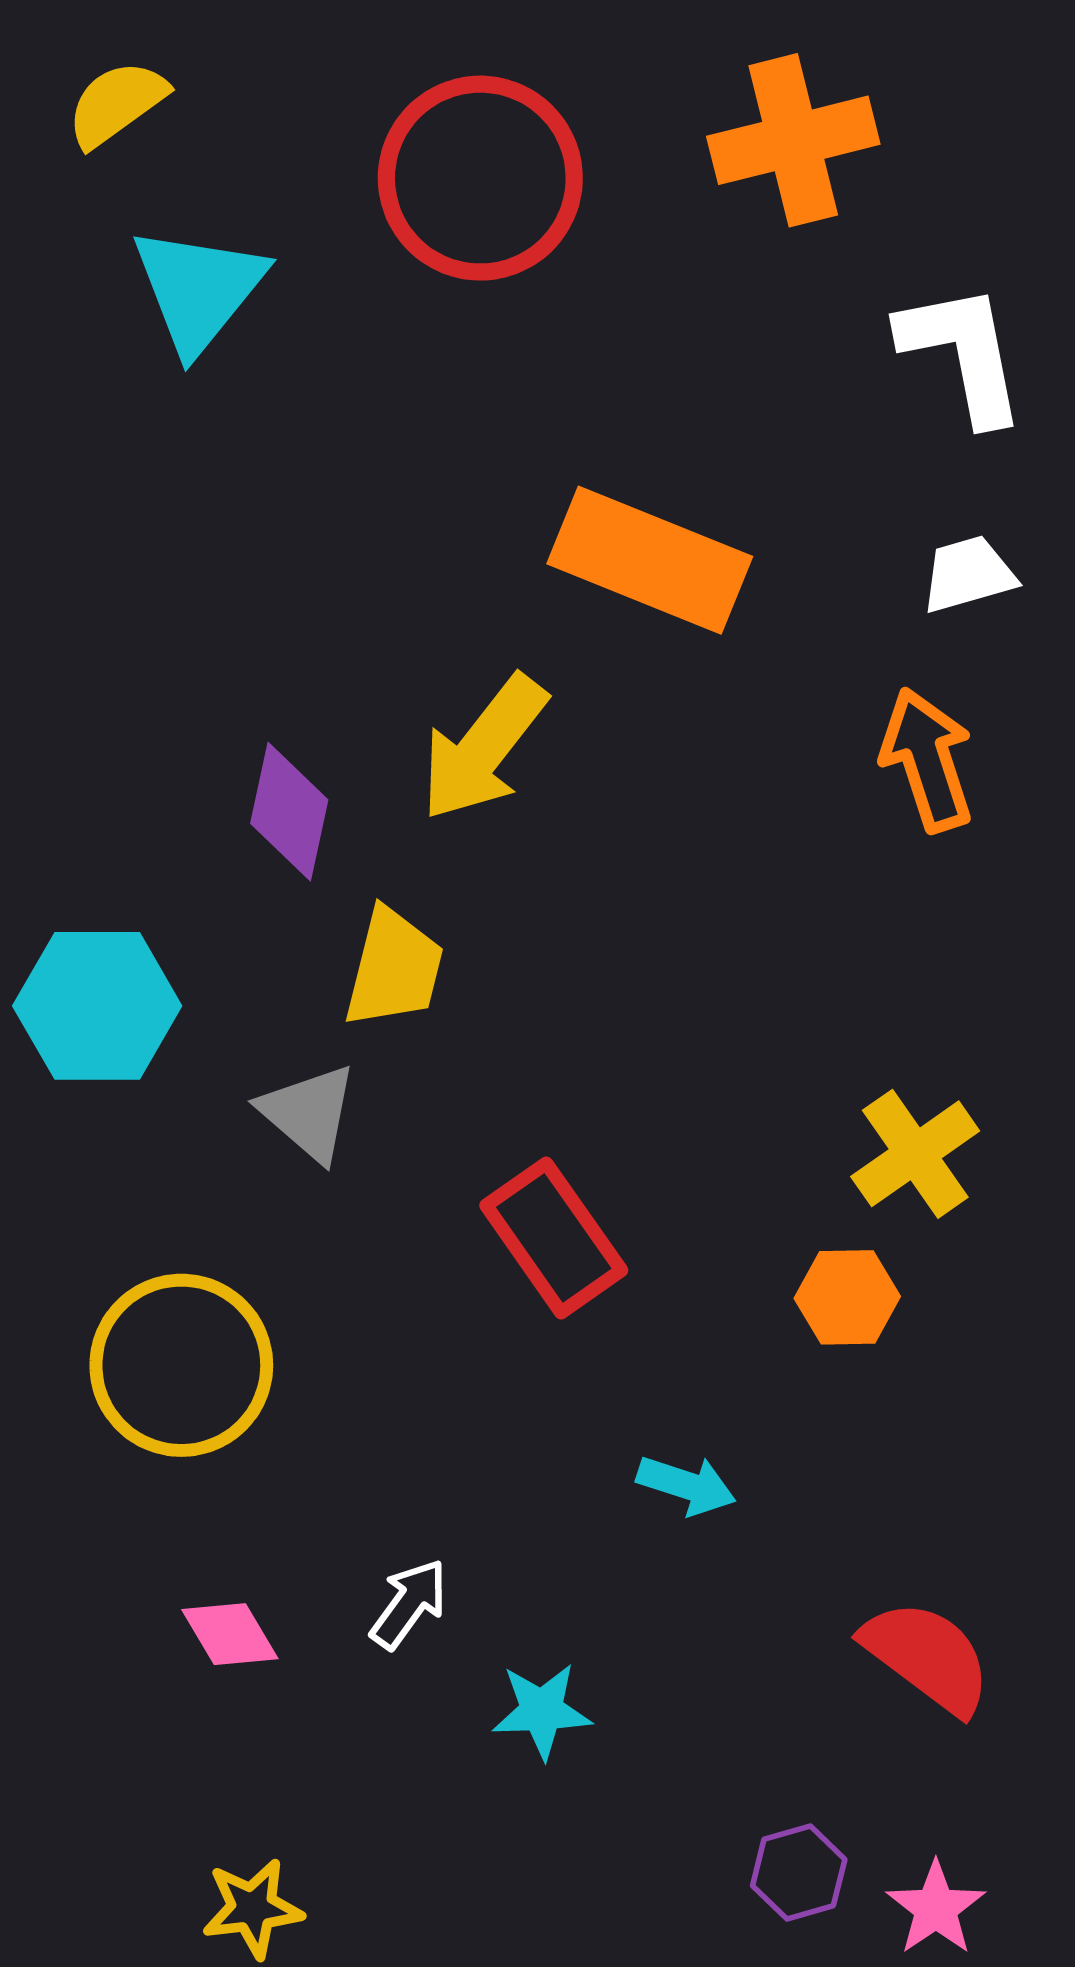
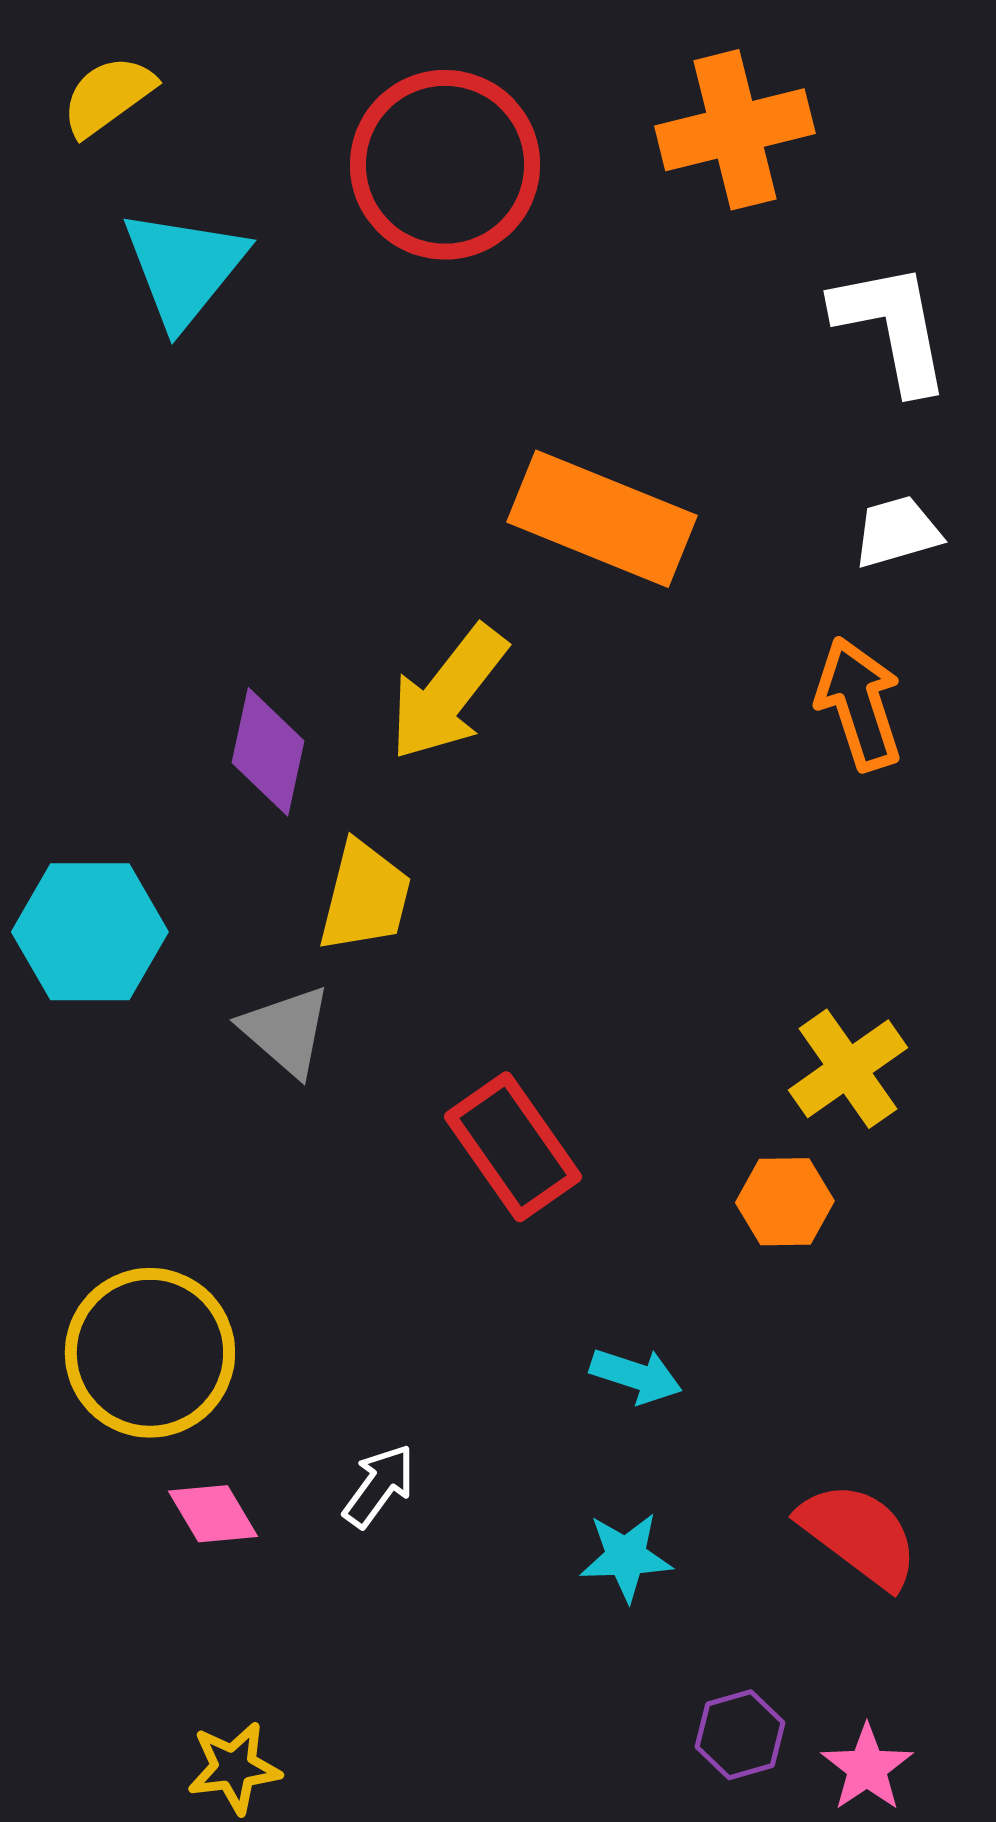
yellow circle: (181, 1365) -> (150, 1353), moved
cyan star: (542, 1711) -> (626, 1557), moved

